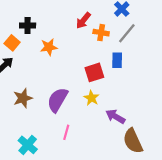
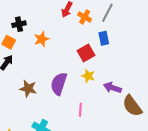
orange cross: (101, 33) -> (85, 17), turned 32
brown star: (23, 98) -> (28, 89), turned -30
pink line: (66, 132) -> (80, 110), moved

